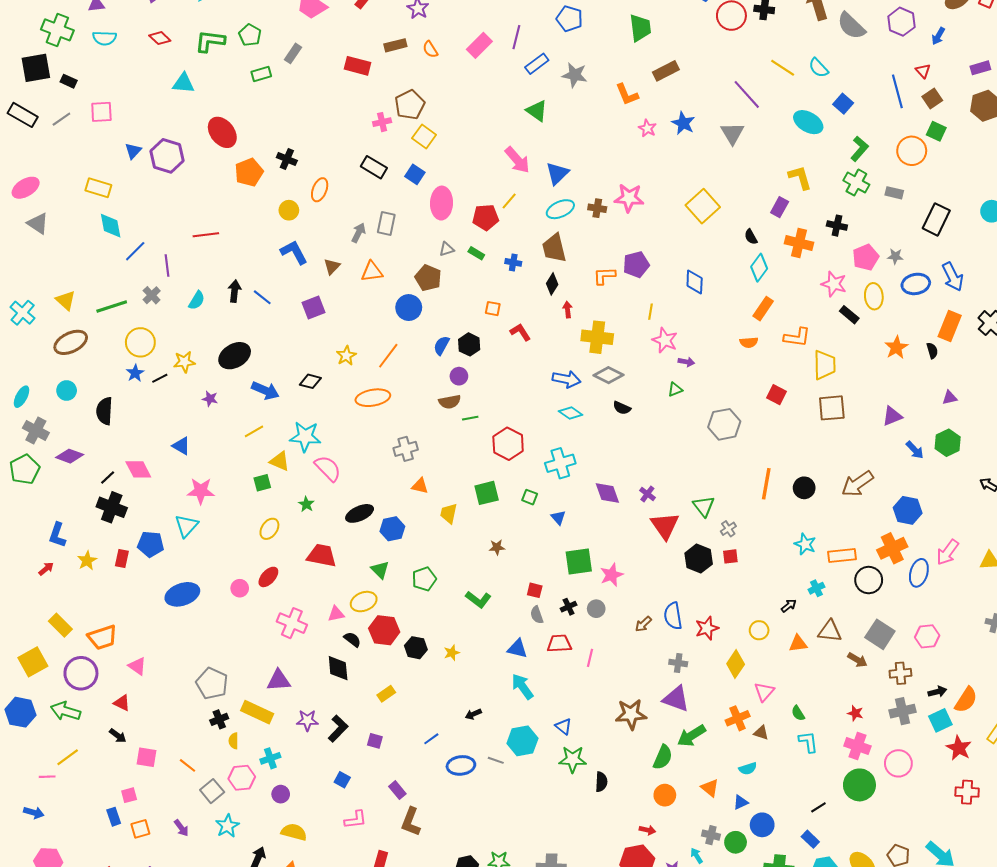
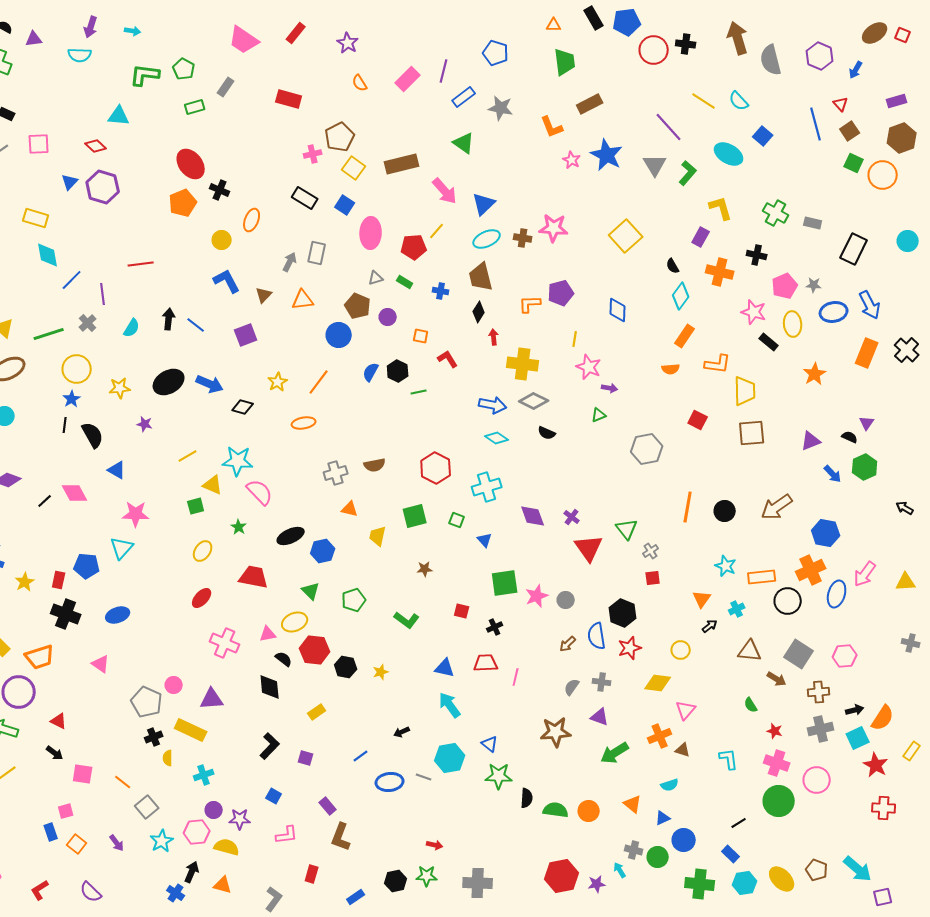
gray semicircle: (851, 26) -> (771, 60), turned 32
cyan semicircle: (104, 38) -> (80, 55), moved
red diamond: (160, 38) -> (96, 146), moved
brown rectangle: (395, 45) -> (402, 164), moved, size x1.5
blue star: (683, 123) -> (607, 155), size x1.4
red ellipse: (222, 132) -> (191, 164), moved
green L-shape: (859, 149) -> (688, 173), moved
orange circle: (912, 151) -> (883, 175), moved
black semicircle: (932, 351) -> (850, 437), moved, turned -49
purple circle: (459, 376) -> (388, 317), moved
black line: (160, 378) -> (65, 425), moved, turned -56
blue arrow: (265, 391) -> (210, 384), moved
orange ellipse: (373, 398) -> (304, 423), size x0.7
purple triangle: (950, 398) -> (867, 423), turned -42
brown semicircle: (450, 402) -> (375, 465), moved
black semicircle: (104, 411) -> (93, 435), moved, turned 148
green line: (470, 418) -> (419, 392), moved
black cross: (112, 507) -> (66, 614), moved
black hexagon: (699, 559) -> (623, 613), moved
pink circle: (240, 588) -> (174, 685), moved
blue ellipse: (182, 594) -> (118, 615), size x0.7
gray circle: (596, 609) -> (566, 600), moved
gray semicircle: (537, 615) -> (572, 687), moved, turned 54
orange triangle: (798, 644) -> (702, 599), moved, turned -48
yellow diamond: (736, 664) -> (658, 683), turned 64
pink triangle: (137, 666) -> (101, 664), moved
purple triangle: (676, 699) -> (600, 717), size x0.7
green semicircle: (798, 713) -> (751, 705), moved
purple star: (307, 720) -> (240, 819), moved
green semicircle: (663, 757) -> (556, 810), moved, turned -105
pink hexagon: (242, 778) -> (197, 832), moved
orange square: (140, 829) -> (77, 844), turned -36
red arrow: (647, 830) -> (435, 845), moved

